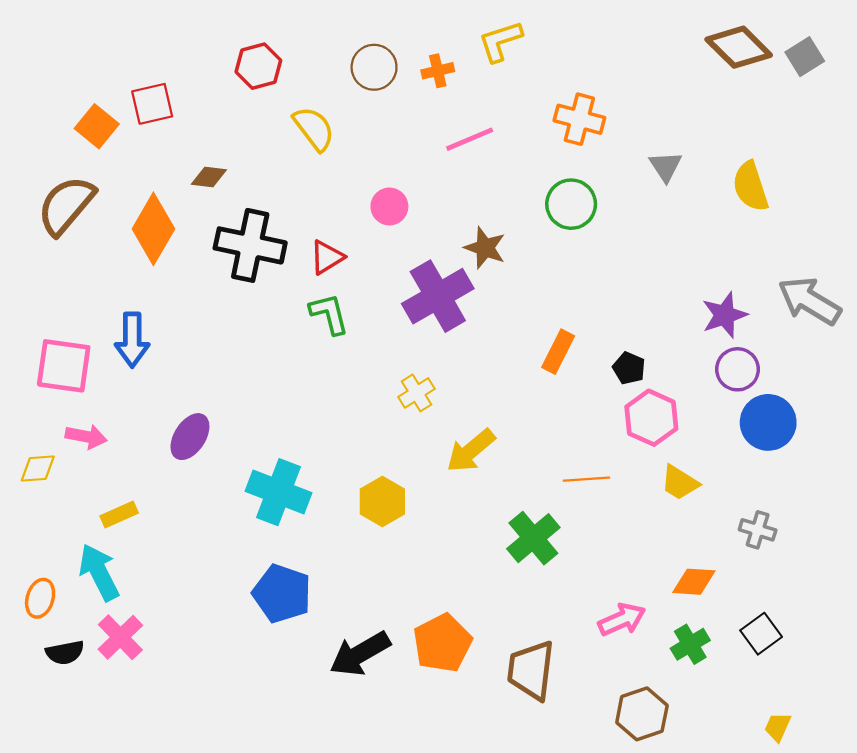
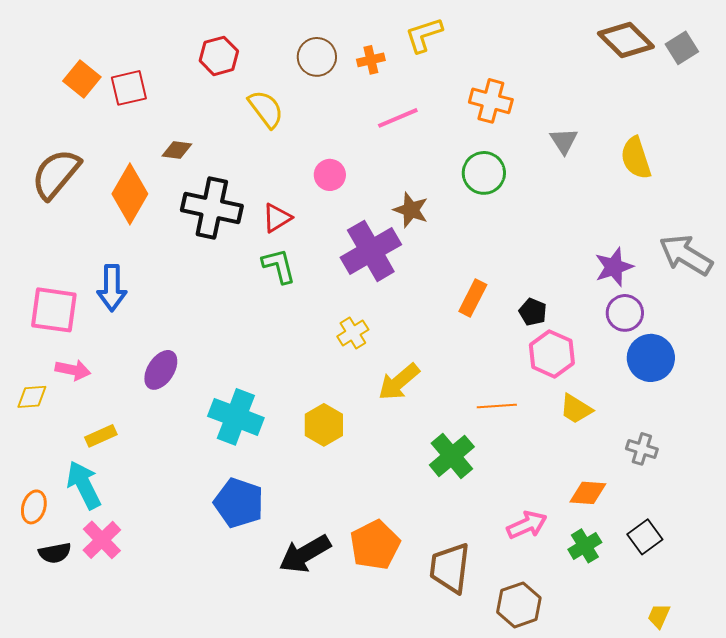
orange square: (97, 126) -> (82, 79), moved
brown hexagon: (642, 714) -> (519, 605), moved

